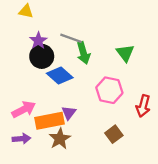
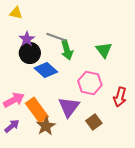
purple triangle: (69, 113) -> (69, 107), moved, size x1.6
orange rectangle: (50, 121) -> (37, 110), turned 65
purple arrow: (21, 139) -> (12, 126), turned -35

